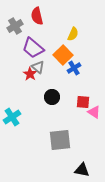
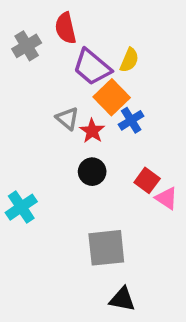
purple trapezoid: (33, 48) -> (92, 67), moved
red star: (30, 74) -> (92, 131), moved
red square: (83, 102) -> (147, 180), turned 32
black triangle: (82, 170) -> (122, 299), moved

